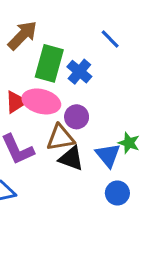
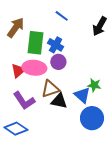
blue line: (110, 39) -> (62, 16), moved
purple circle: (77, 117) -> (58, 62), moved
blue circle: (117, 193) -> (92, 118), size x1.5

